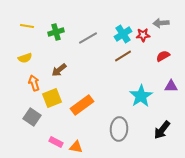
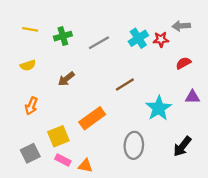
brown line: (123, 56) -> (125, 84), moved
orange arrow: (34, 83) -> (31, 106), moved, turned -140
yellow square: (52, 98) -> (58, 136), moved
gray square: (32, 117) -> (30, 153), moved, turned 30

